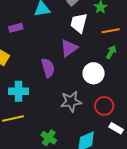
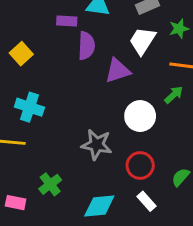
purple rectangle: (16, 28) -> (67, 21), moved
purple semicircle: (48, 68) -> (86, 46), moved

